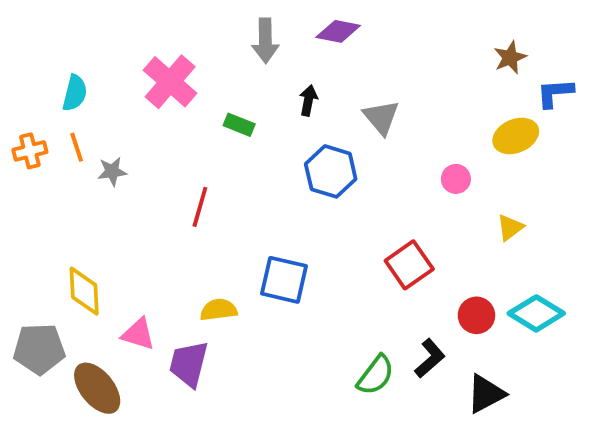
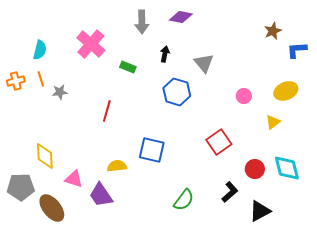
yellow ellipse: (516, 136) -> (286, 91), moved
cyan diamond: (536, 313) -> (287, 168), turned 44
purple trapezoid: (189, 364) -> (101, 195), turned -48
green semicircle: (376, 375) -> (184, 200), moved

